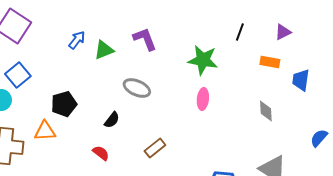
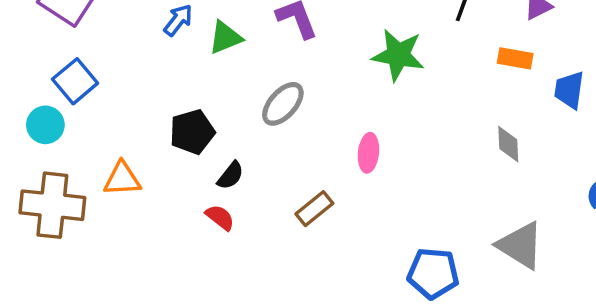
gray ellipse: (137, 88) -> (283, 104), turned -72
pink ellipse: (203, 99) -> (368, 153), moved
black pentagon: (64, 104) -> (192, 132), moved
black semicircle: (112, 120) -> (231, 175), moved

